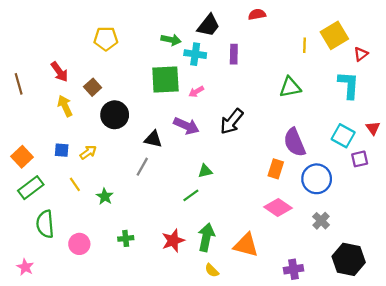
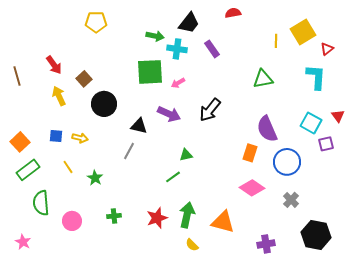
yellow pentagon: (106, 39) -> (96, 22), moved
purple rectangle: (234, 54) -> (212, 49), turned -36
yellow arrow: (88, 152) -> (80, 138), turned 49

